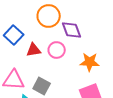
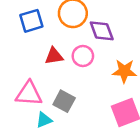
blue square: (14, 35) -> (31, 21), moved, turned 30

